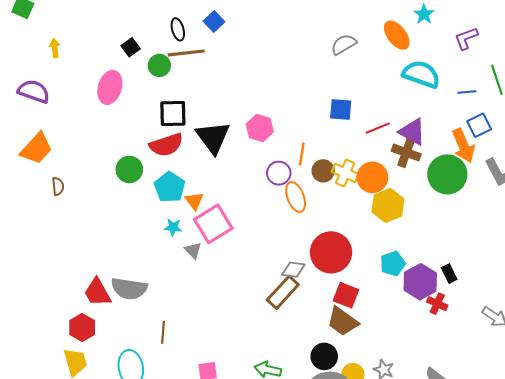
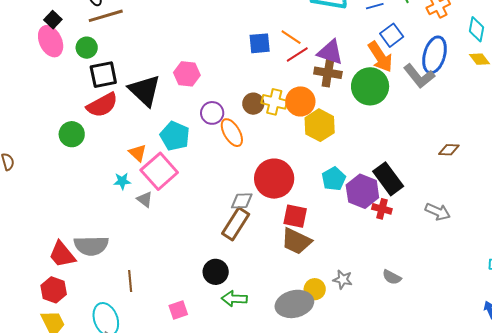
green circle: (159, 65) -> (87, 48), moved
pink ellipse: (110, 87) -> (51, 41), moved, turned -32
orange line: (302, 154) -> (291, 37), moved, turned -55
cyan pentagon: (170, 187) -> (175, 136), moved
black rectangle: (449, 274) -> (388, 179), size x1.8
black circle: (324, 356) -> (216, 272), moved

